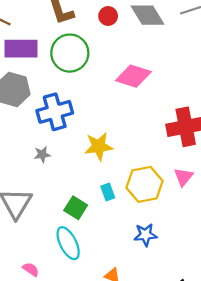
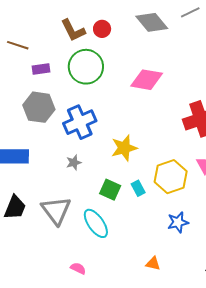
red circle: (108, 16) -> (102, 29), moved
purple rectangle: (21, 49) -> (41, 69), size x0.6
green square: (76, 208) -> (110, 190), moved
cyan ellipse: (68, 243) -> (96, 223), moved

